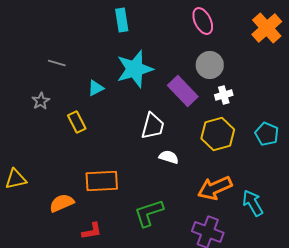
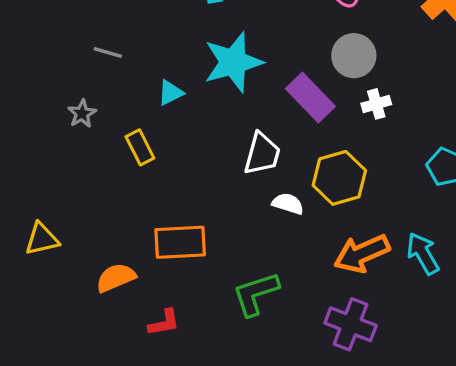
yellow hexagon: (218, 134) -> (339, 178), moved
cyan arrow: (253, 203) -> (423, 253), moved

